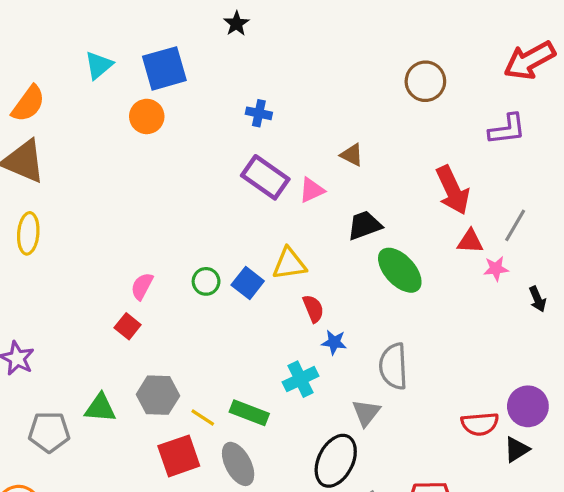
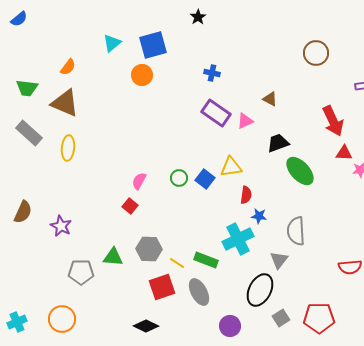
orange semicircle: (28, 104) -> (68, 67), size x0.7
red semicircle: (313, 309) -> (246, 195), turned 30
cyan cross: (300, 379) -> (238, 239), size x1.4

